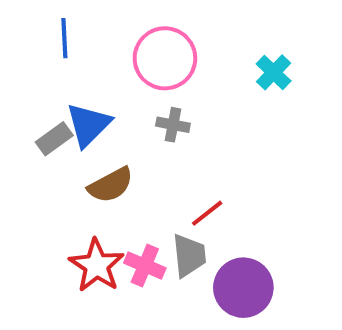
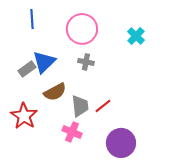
gray trapezoid: (189, 255) -> (80, 106), moved
red star: (97, 266) -> (24, 116), moved

